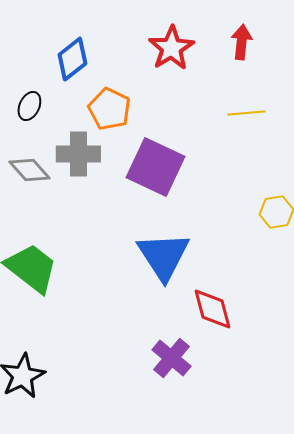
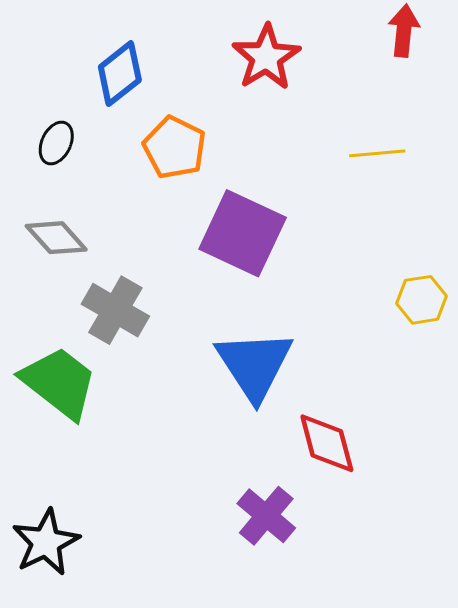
red arrow: (241, 42) -> (404, 31), moved
gray cross: (78, 154) -> (115, 310), moved, turned 30

